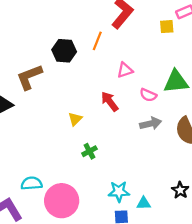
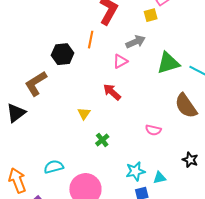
pink semicircle: (148, 95) -> (153, 130), moved
gray arrow: (151, 124) -> (136, 42), moved
cyan semicircle: (32, 183) -> (54, 167), moved

